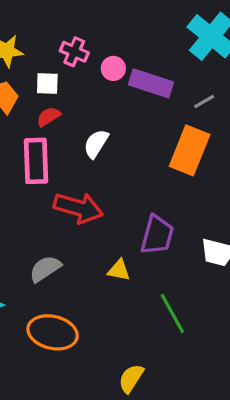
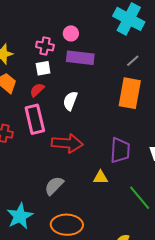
pink circle: (113, 68) -> (71, 33), moved
white square: (47, 83) -> (43, 68), moved
purple rectangle: (151, 83) -> (80, 58), moved

